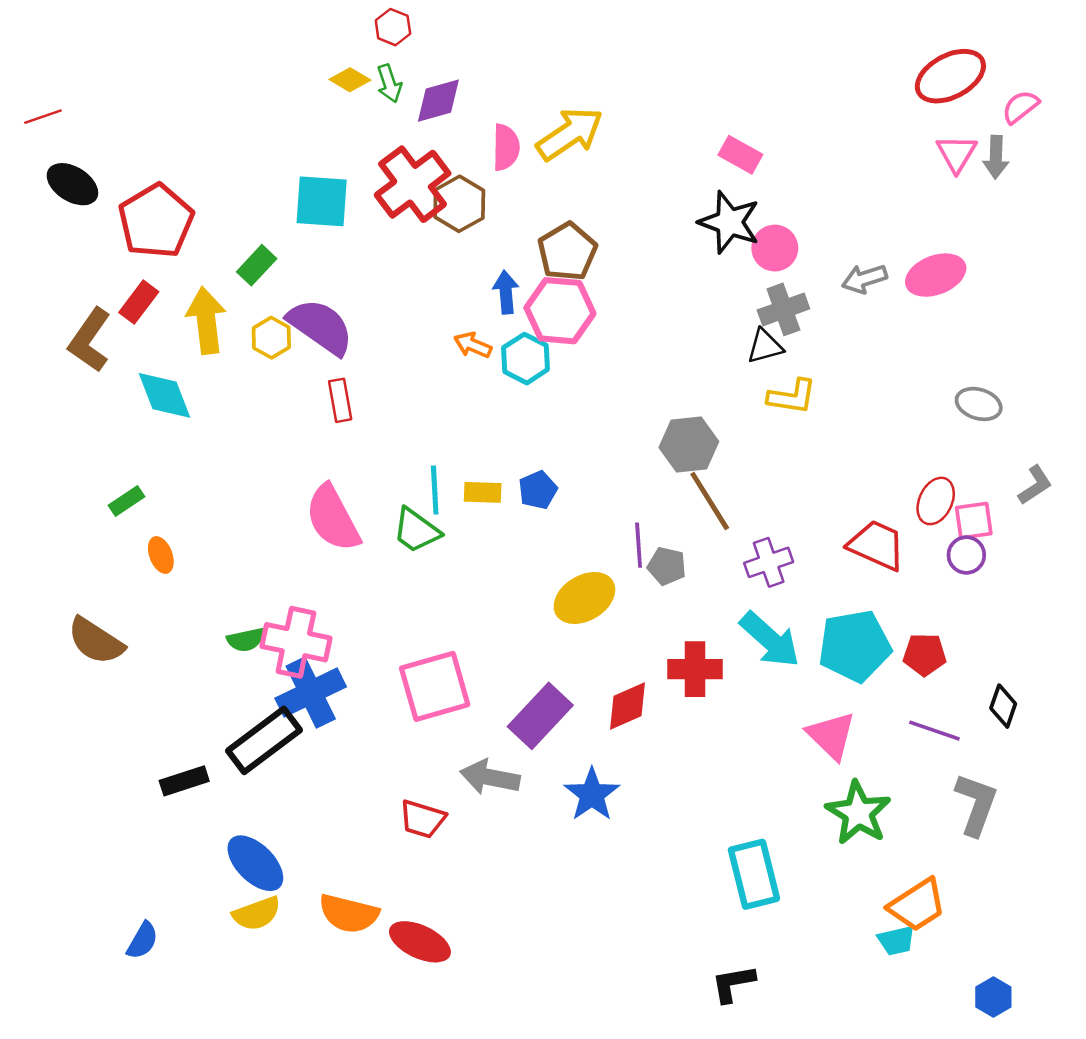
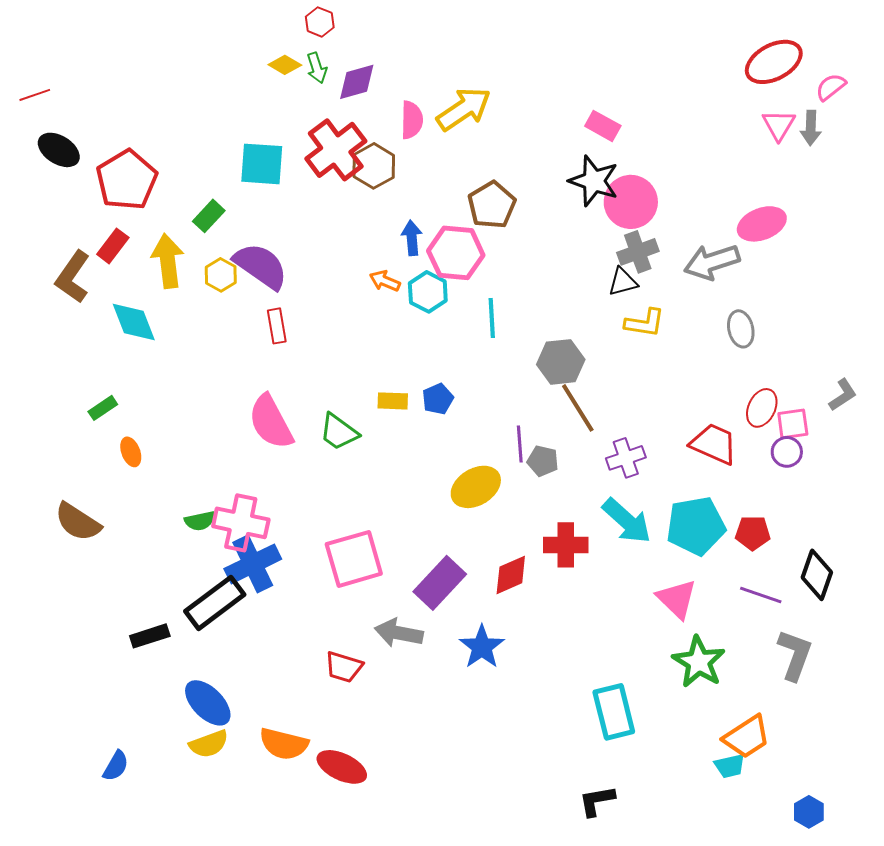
pink circle: (775, 248) -> (631, 202), size x1.4
brown pentagon: (567, 252) -> (492, 205), moved
gray arrow: (864, 279) -> (712, 262), moved, size x1.5
gray ellipse: (979, 404) -> (741, 329), moved, turned 60
cyan line: (435, 490) -> (492, 318), moved
black diamond: (1003, 706) -> (817, 575), size x1.4

